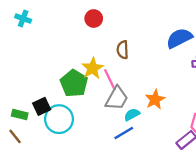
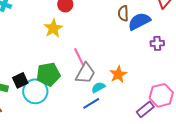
brown semicircle: (123, 50) -> (123, 13), moved
yellow star: (93, 68) -> (53, 28), moved
green pentagon: (74, 83) -> (48, 74), moved, turned 30

